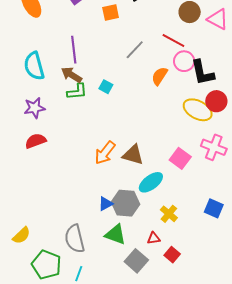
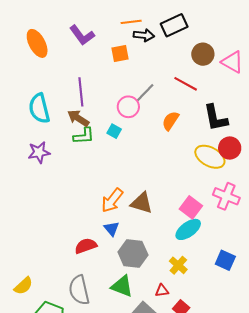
pink circle: (184, 61) -> (128, 107), moved
red semicircle: (36, 141) -> (86, 246), moved
cyan ellipse: (151, 182) -> (188, 229), moved
blue triangle: (106, 204) -> (112, 229), moved, turned -42

